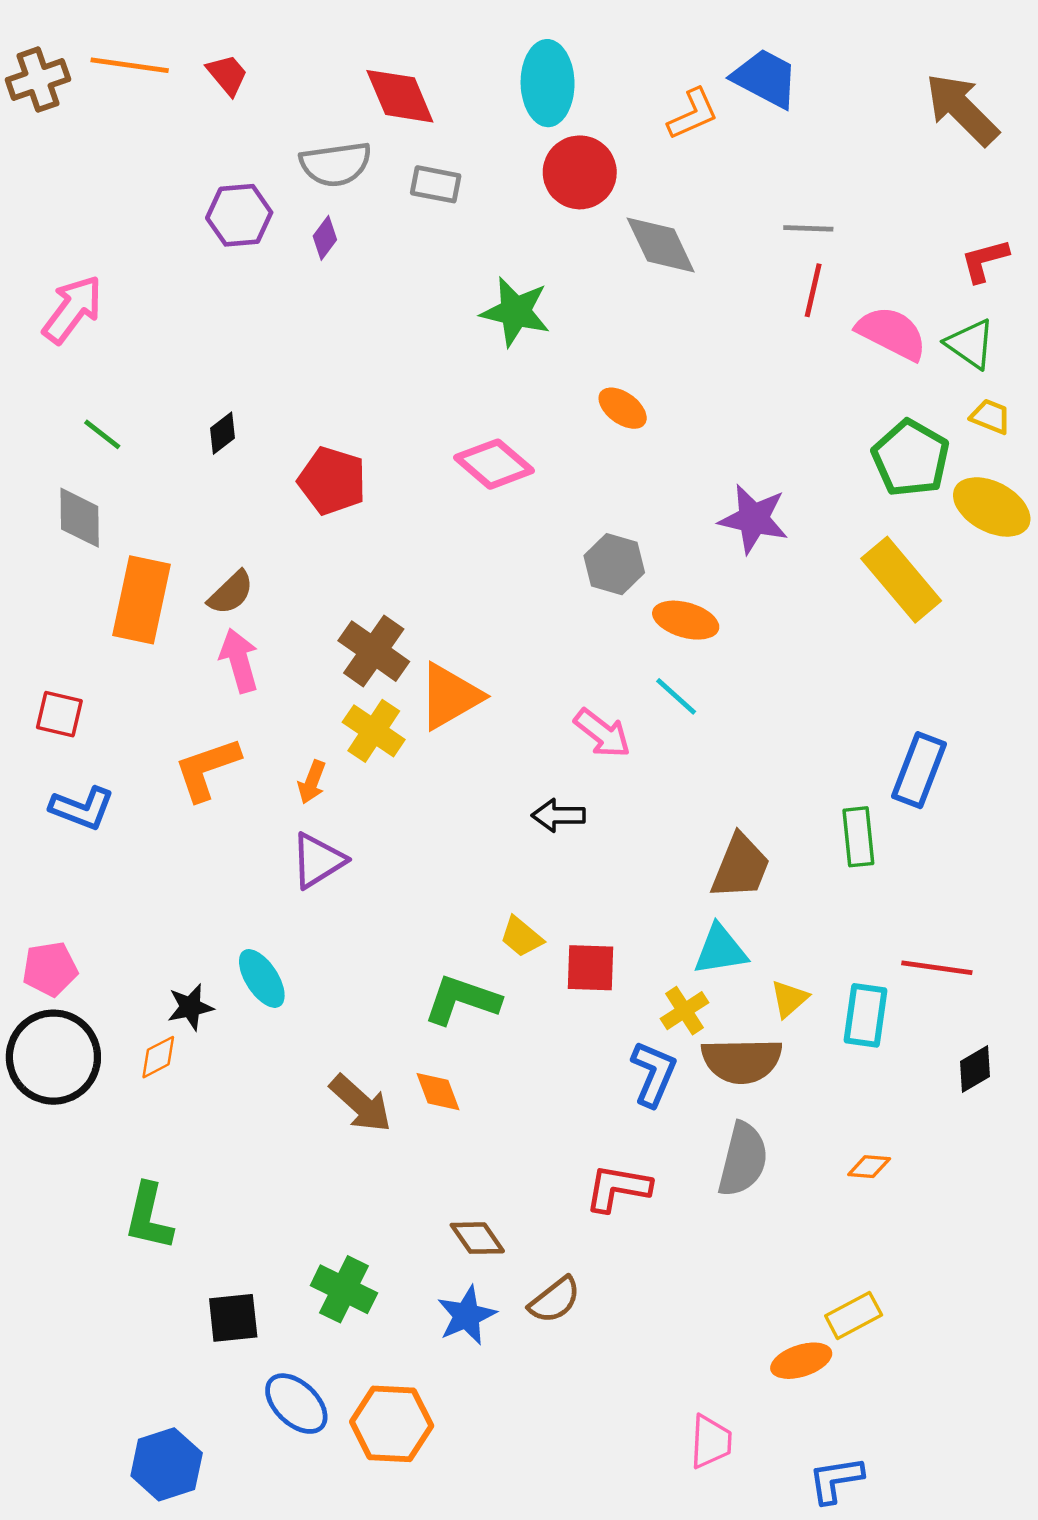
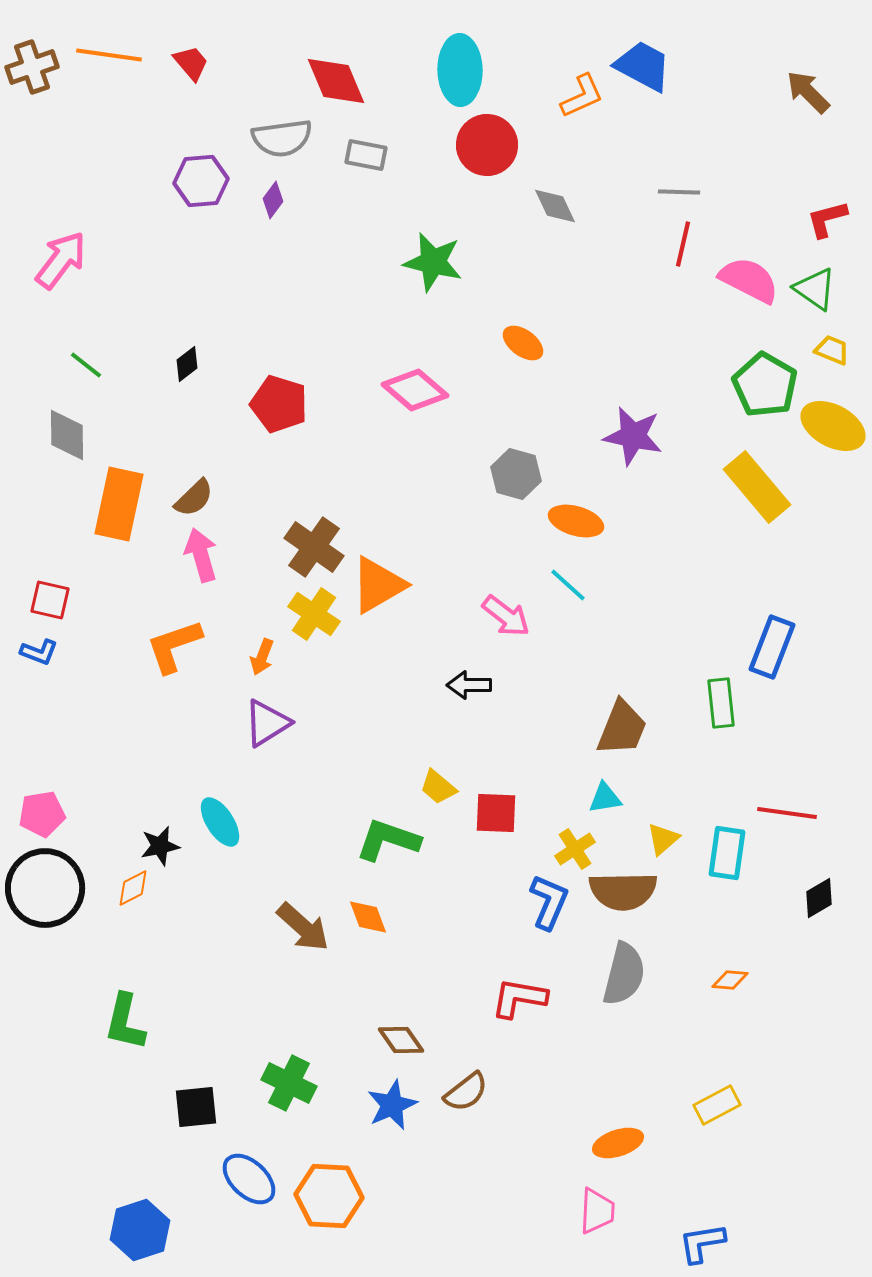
brown arrow: (962, 109) -> (808, 92), size x0.7
gray diamond: (661, 245) -> (555, 206), size x0.7
blue L-shape: (82, 808) -> (39, 652), moved, size x0.7
cyan triangle: (720, 950) -> (605, 798), size x0.7
orange ellipse: (801, 1361) -> (618, 1143), moved

